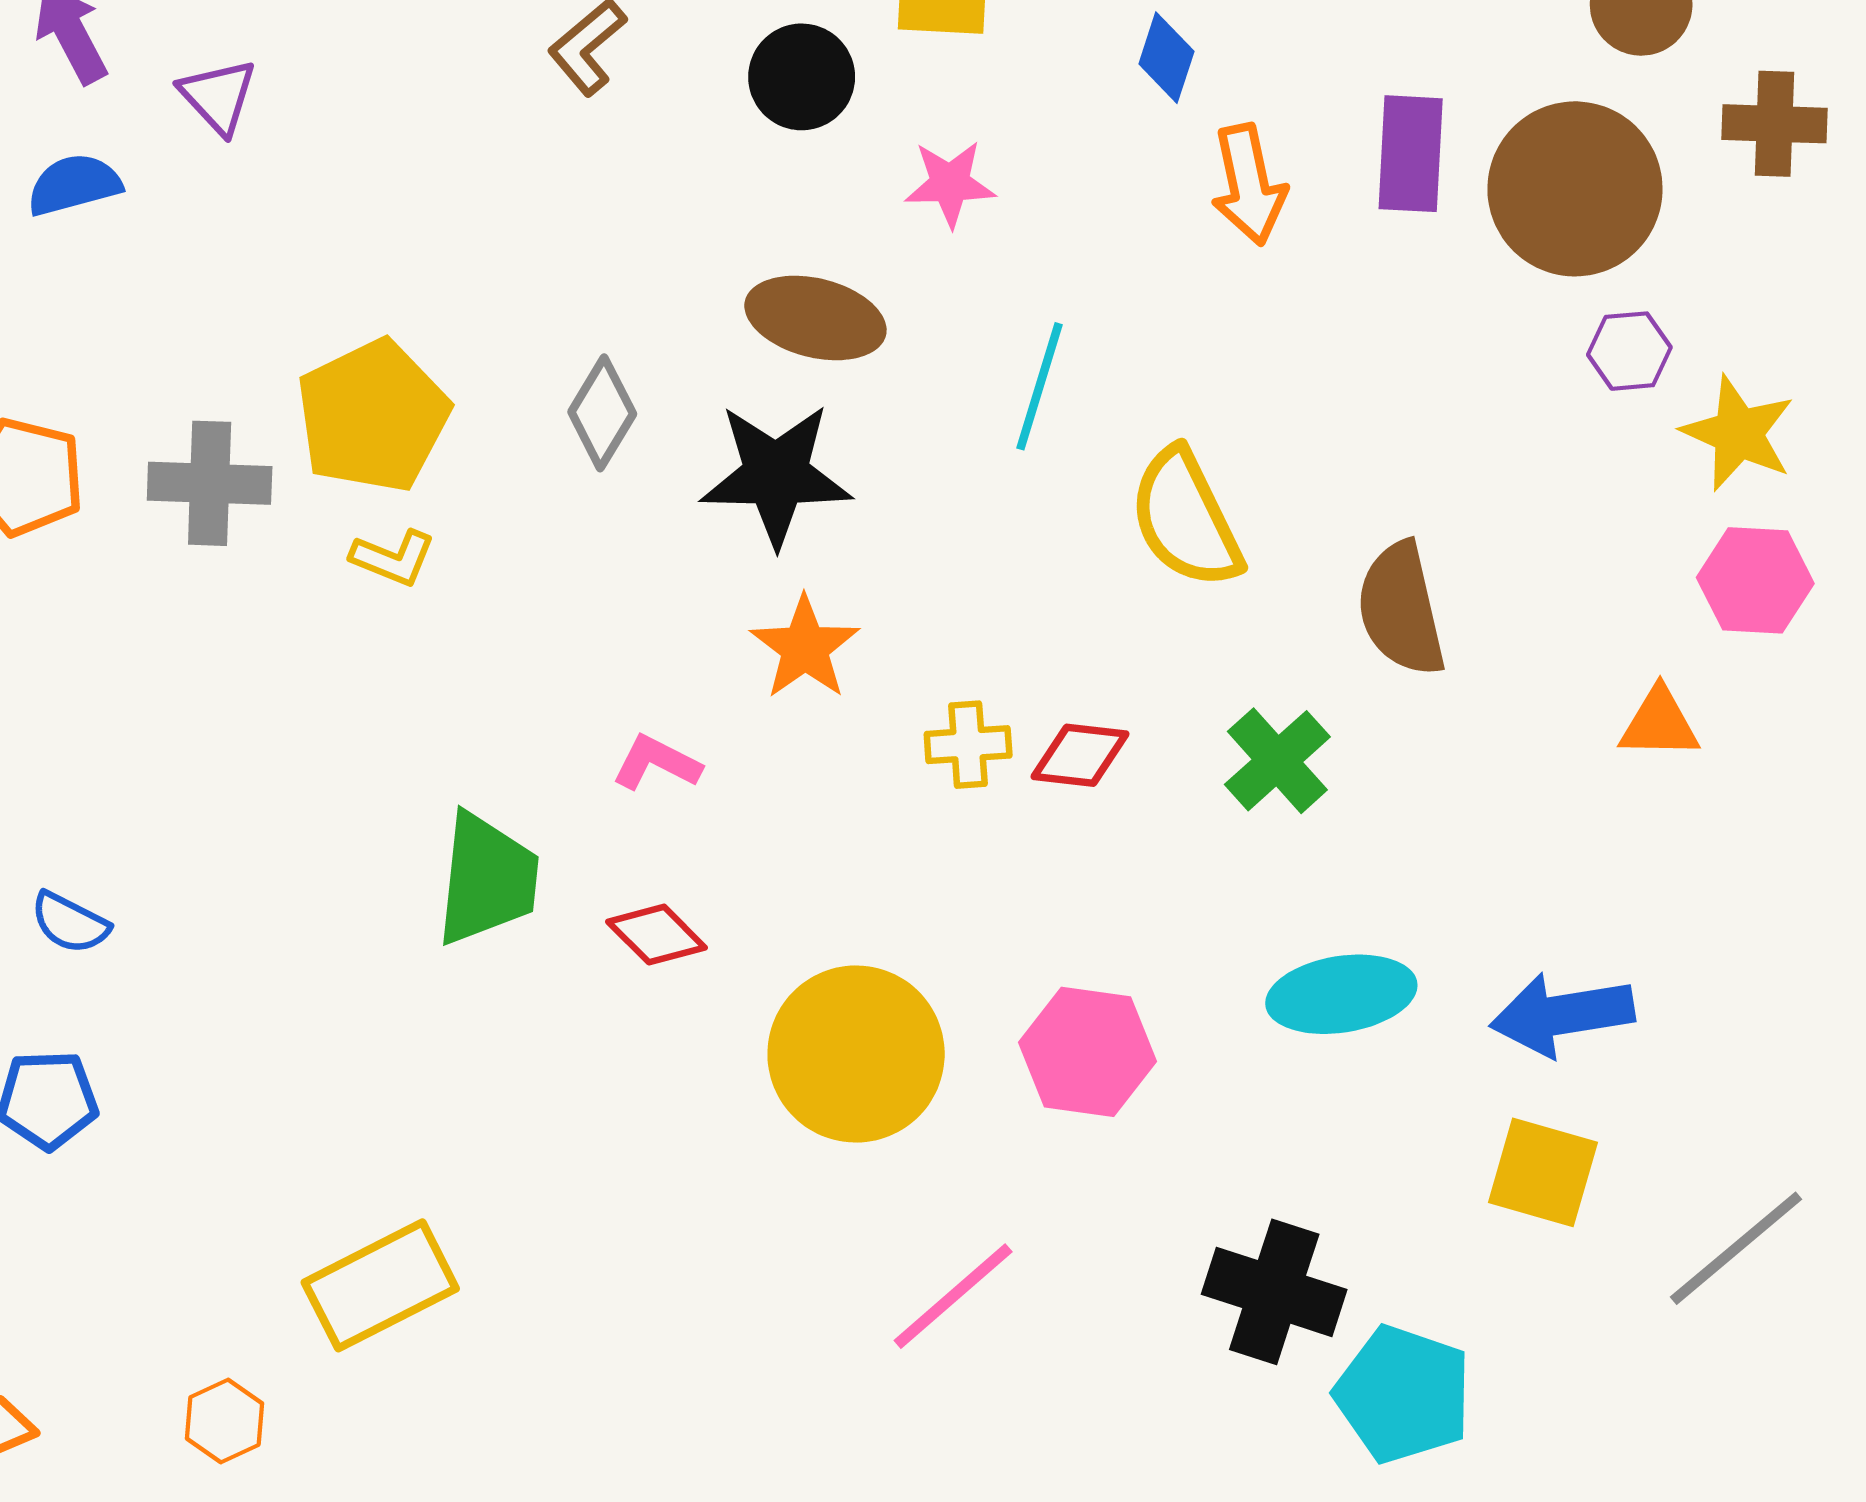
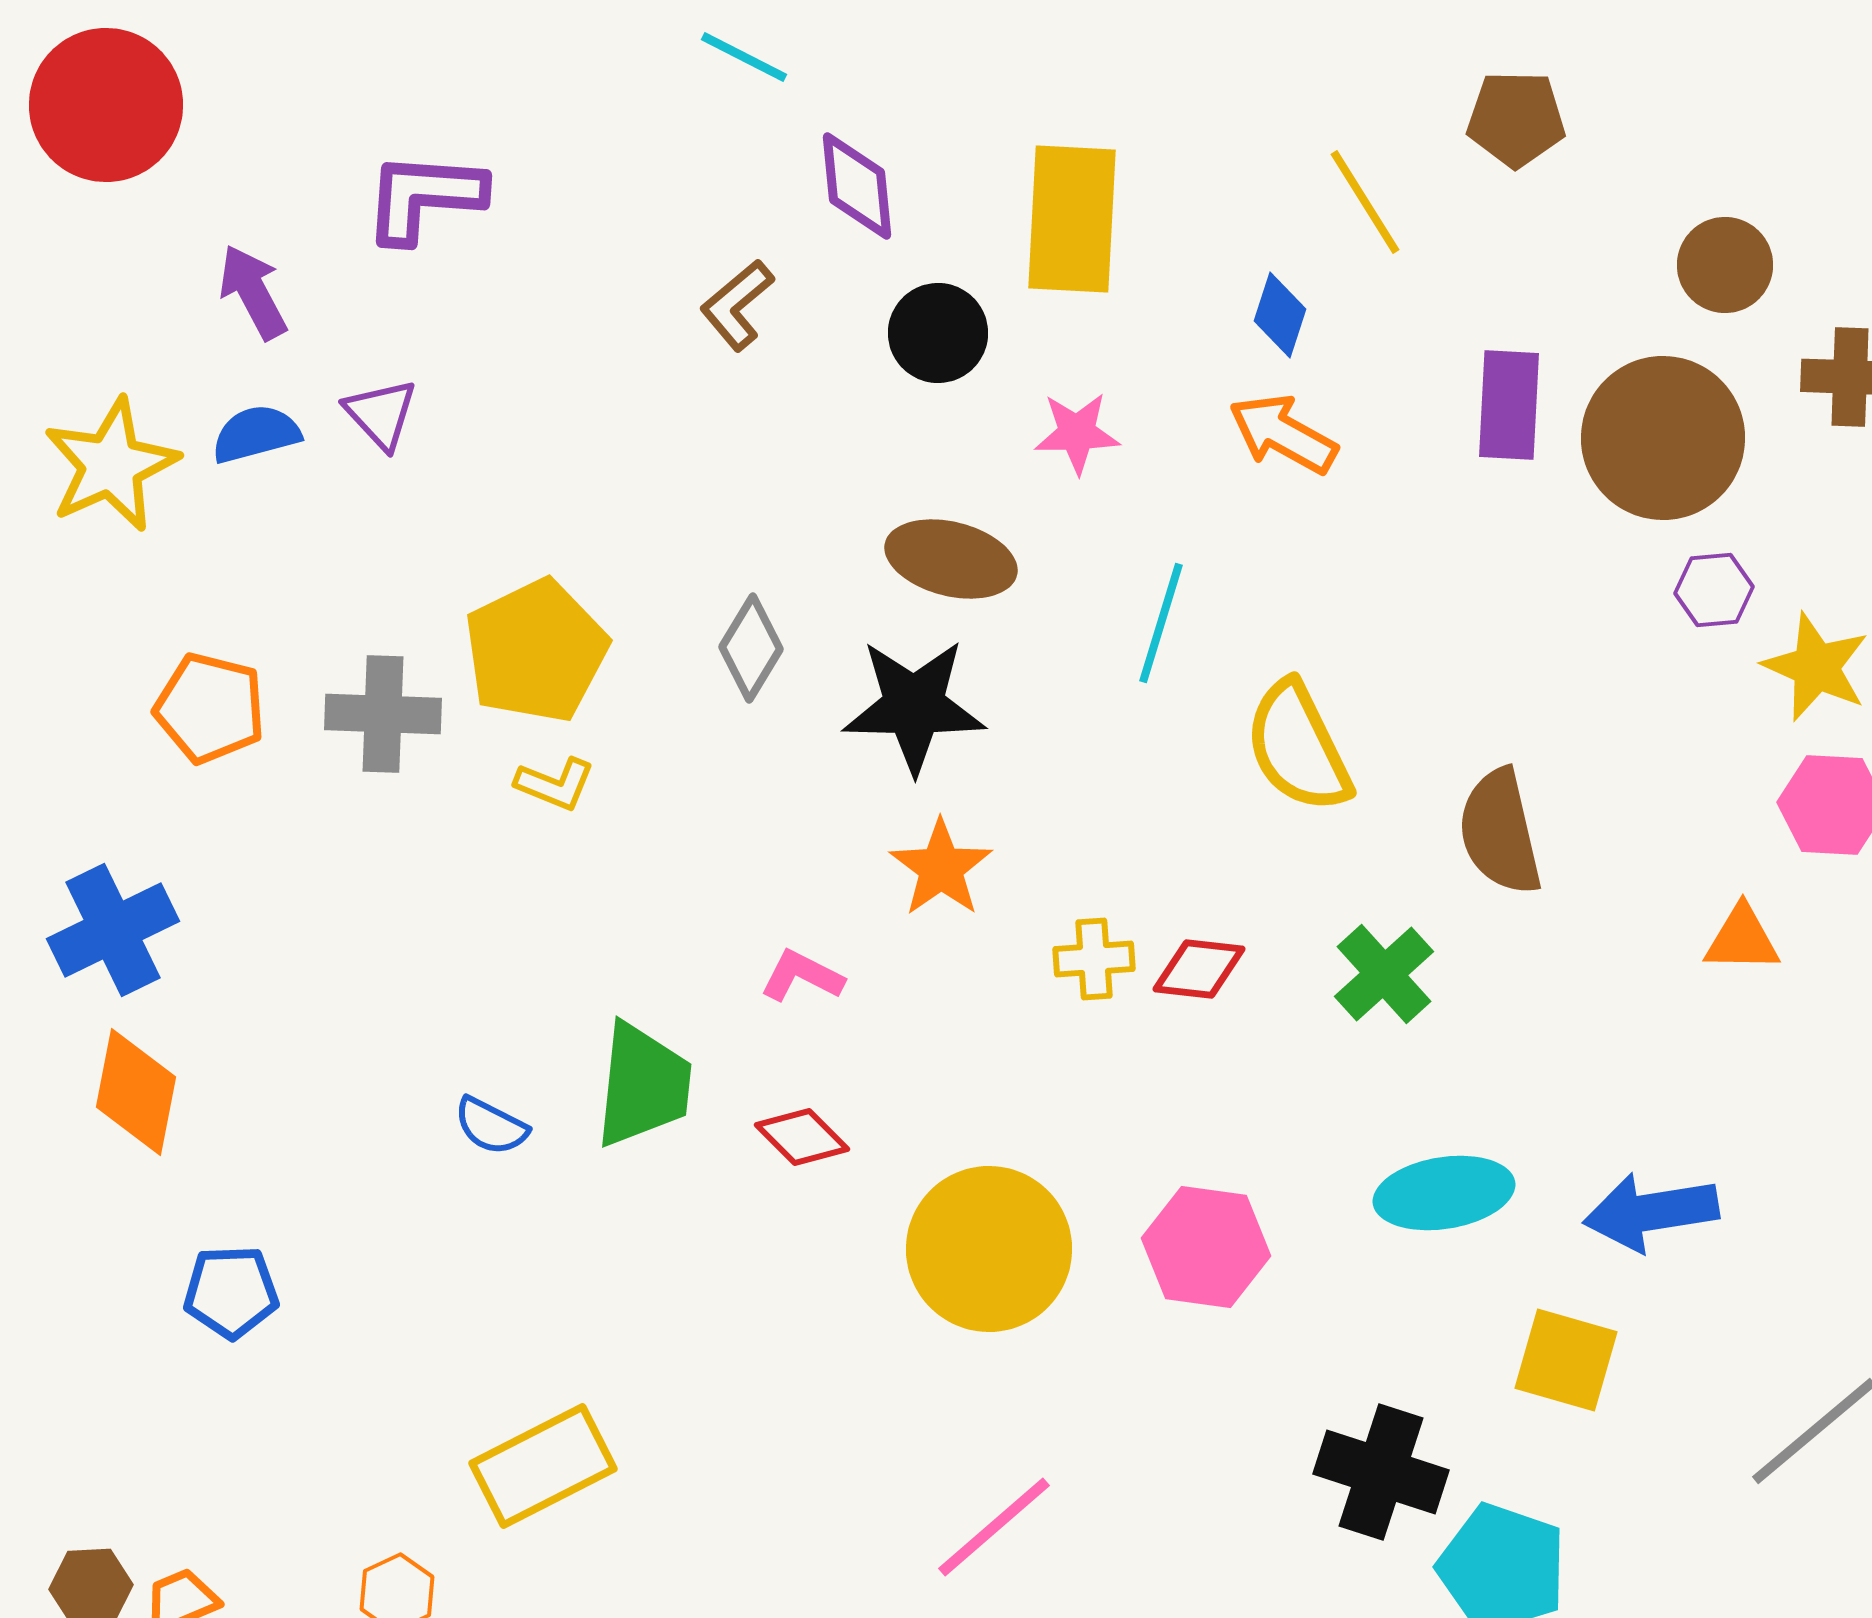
purple triangle: (218, 96) -> (381, 414), moved
orange arrow: (1249, 185) -> (1283, 434), moved, turned 131
blue semicircle: (70, 923) -> (491, 1126), moved
yellow square: (1543, 1172) -> (1566, 1360), moved
pink line: (953, 1296) -> (994, 1527), moved

